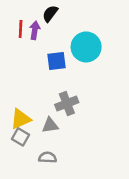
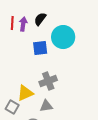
black semicircle: (50, 14) -> (40, 19), moved
yellow triangle: (21, 119) -> (25, 93), moved
gray triangle: (50, 125) -> (46, 106), moved

